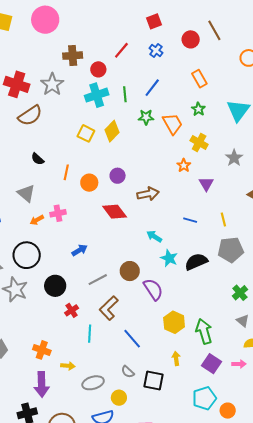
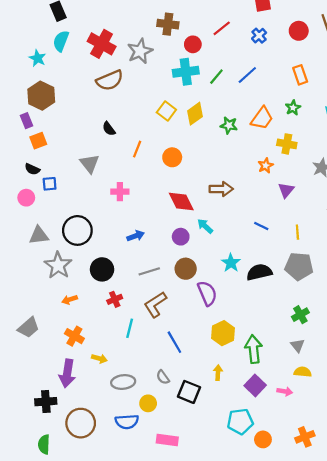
green line: (125, 94) -> (216, 77), turned 35
green star: (146, 117) -> (229, 125), moved
orange trapezoid: (173, 124) -> (262, 118), turned 55
yellow cross: (199, 142) -> (287, 144), turned -30
purple circle: (118, 176) -> (181, 237), moved
orange circle: (89, 183) -> (172, 157), moved
orange arrow: (37, 220) -> (70, 300), moved
cyan arrow: (154, 236) -> (205, 226), moved

